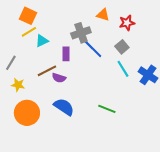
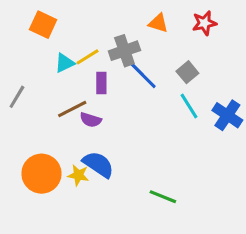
red star: (127, 23) -> (204, 23), moved
yellow line: (29, 32) -> (88, 57), moved
yellow star: (18, 85) -> (78, 175), moved
green line: (107, 109) -> (163, 197), moved

